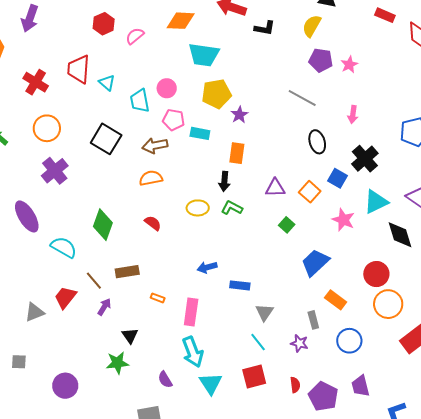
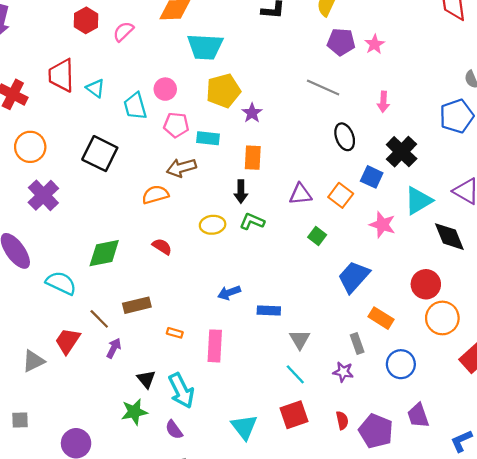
brown arrow: (155, 146) -> (181, 168), moved
green diamond: (103, 225) -> (104, 253), turned 64
cyan arrow: (193, 352) -> (181, 391), moved
purple semicircle: (165, 380) -> (174, 430), moved

